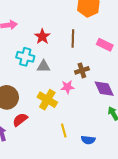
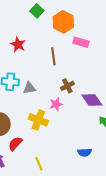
red star: (42, 37) -> (18, 44), moved
pink rectangle: (105, 45) -> (81, 42), moved
yellow line: (64, 131) -> (39, 164), moved

